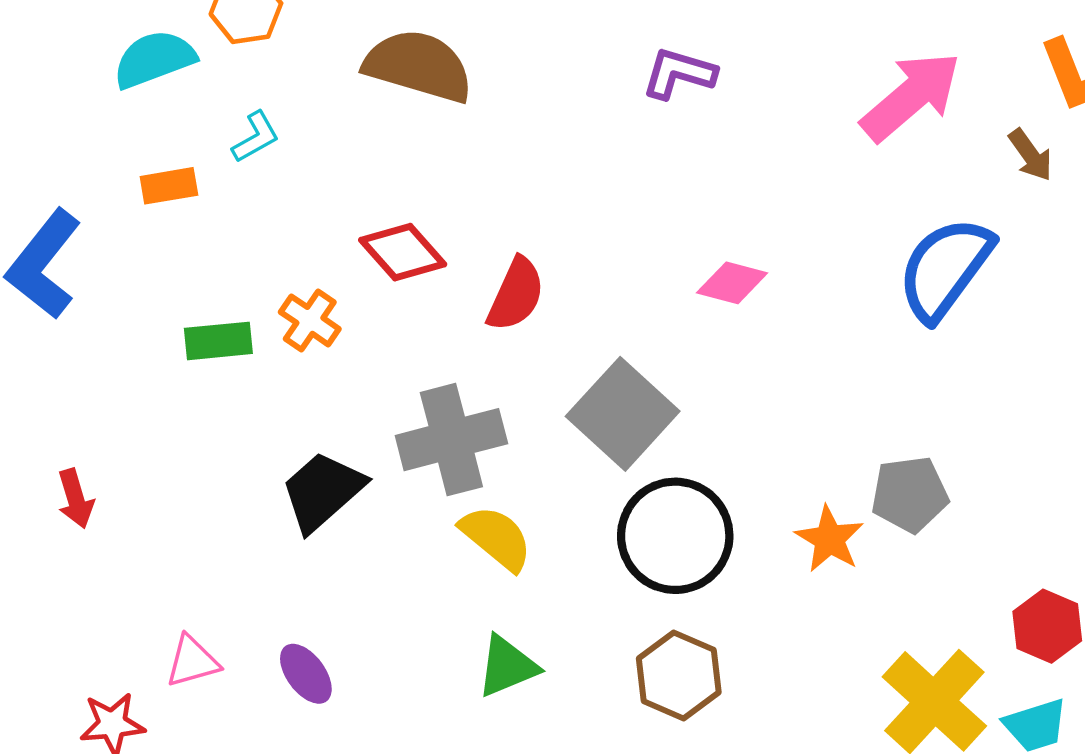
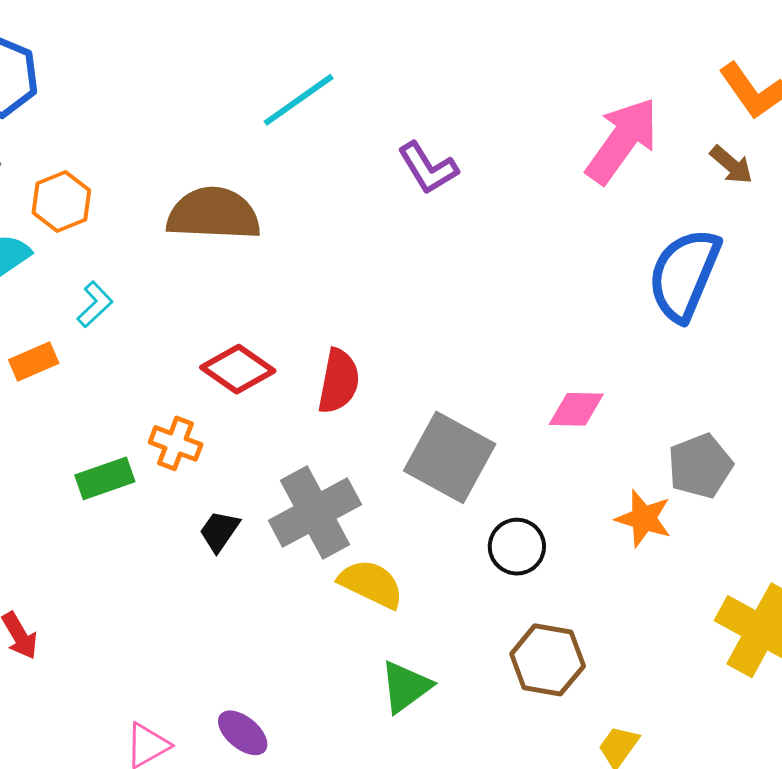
purple L-shape: (679, 73) -> (428, 168), turned -124
pink diamond: (732, 283) -> (576, 409), moved
black trapezoid: (322, 491) -> (219, 531), moved, size x0.6
black circle: (675, 536) -> (517, 547), size x0.6

